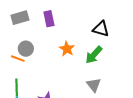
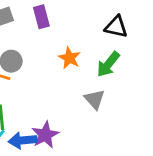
gray triangle: (94, 85) -> (95, 99), moved

